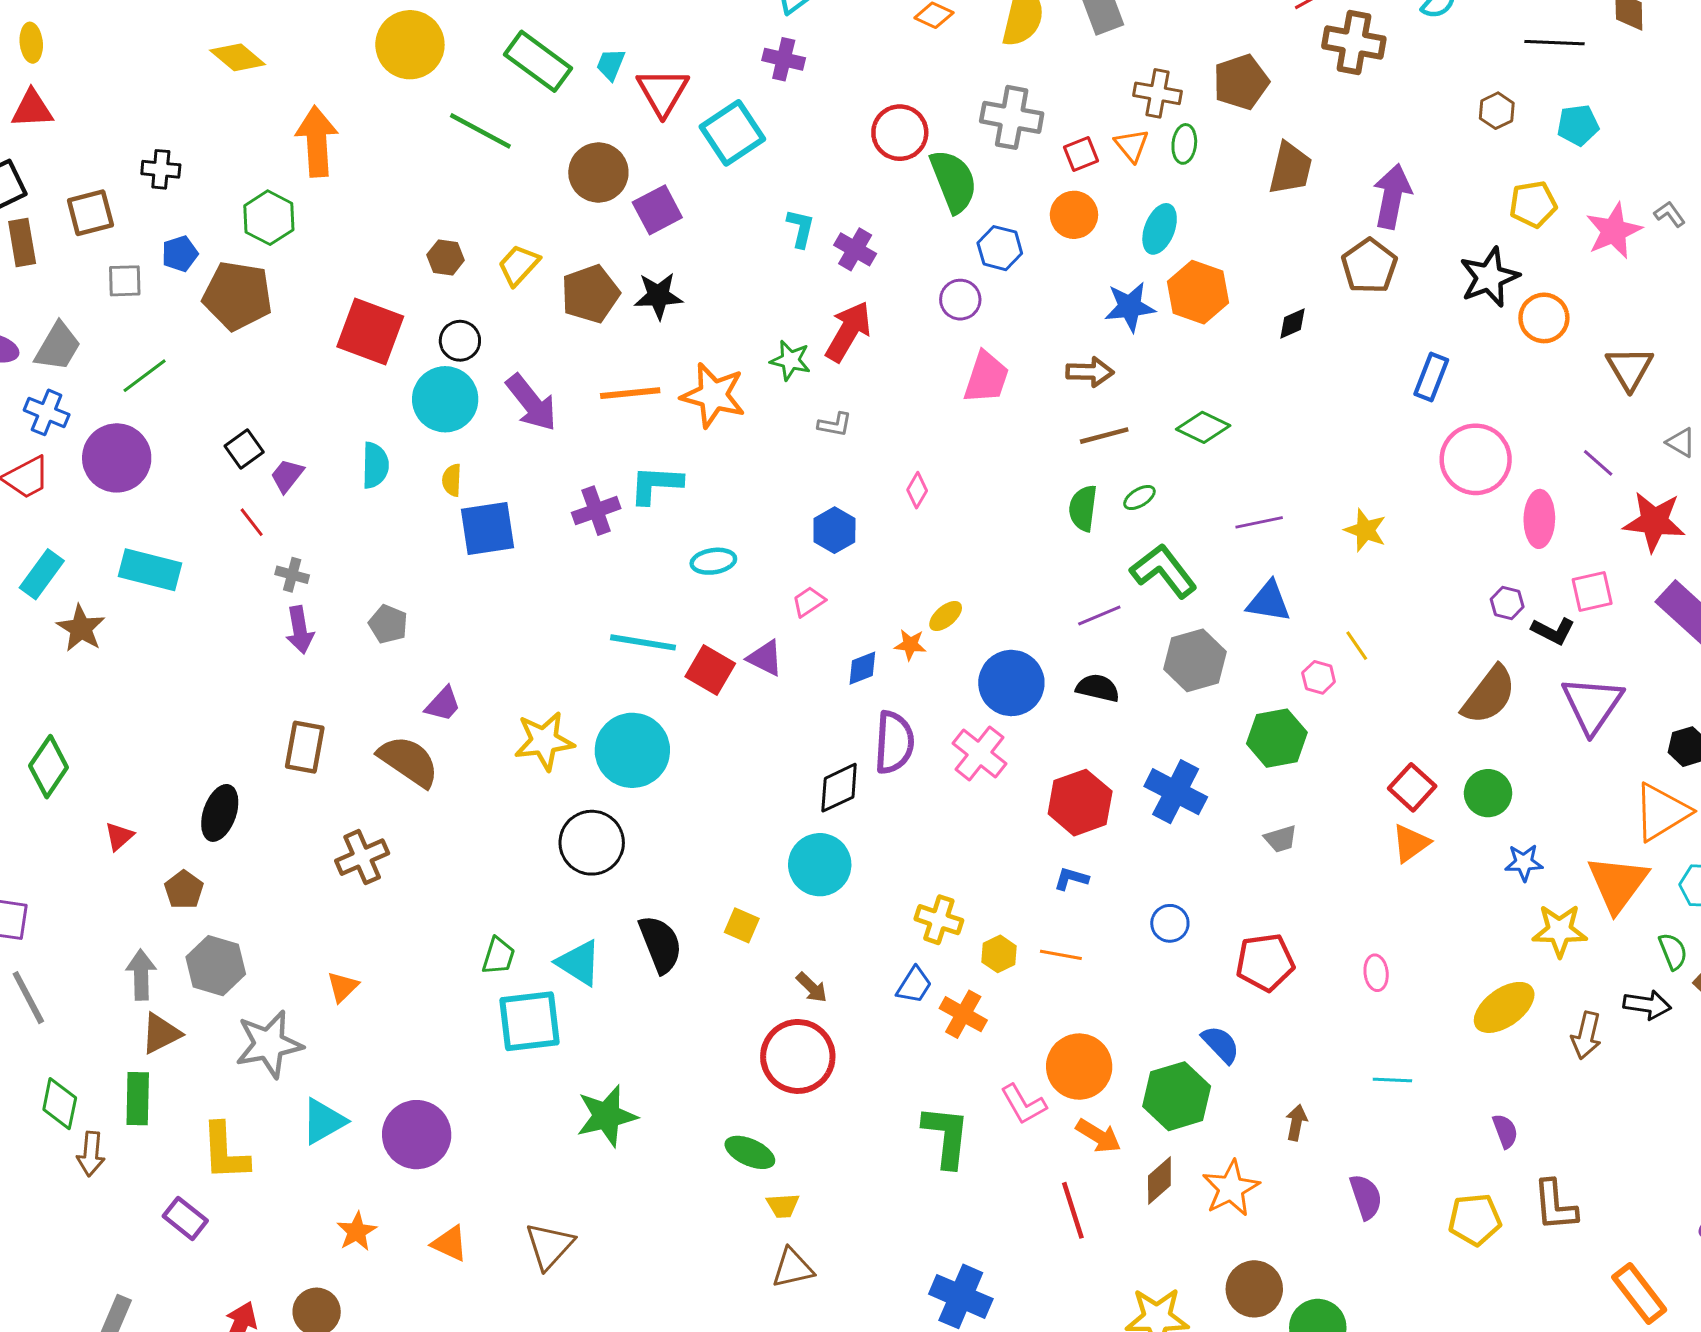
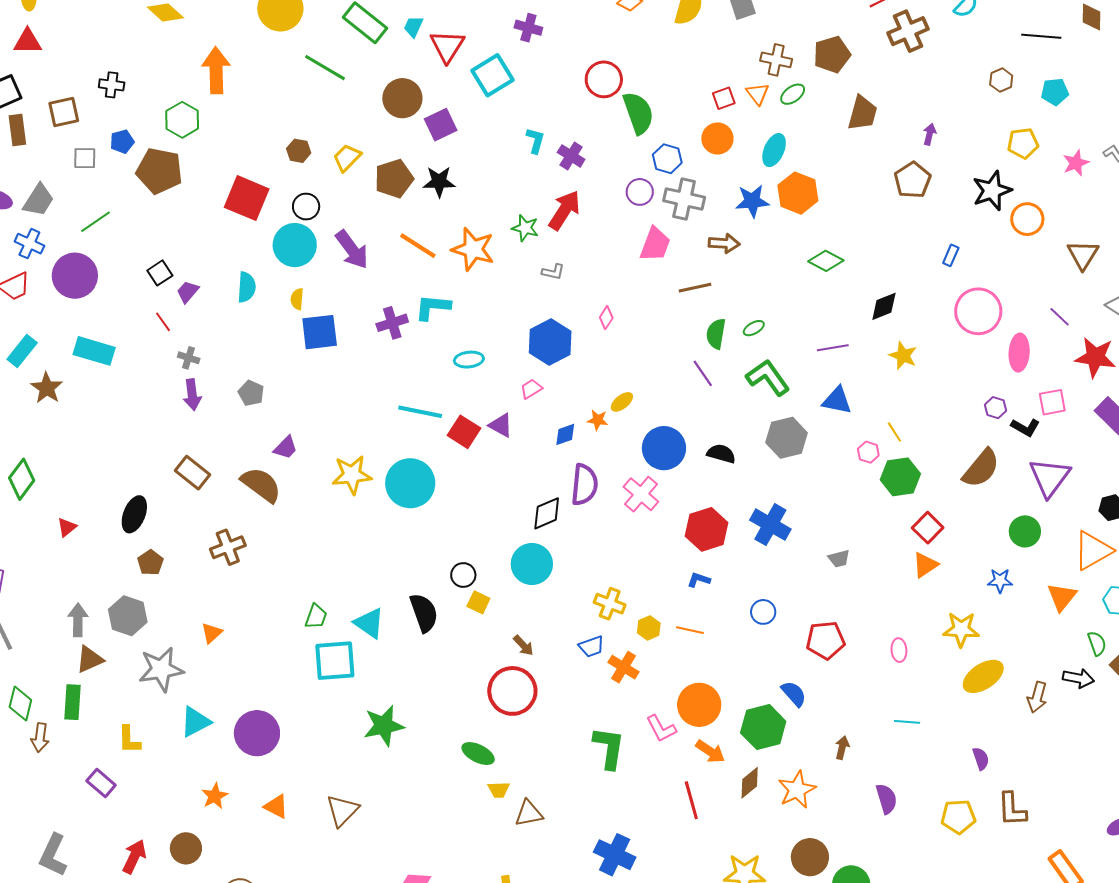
brown cross: (1354, 43) -> (908, 31), turned -36
gray cross: (1012, 117) -> (684, 199), moved
green ellipse: (1184, 144) -> (793, 94), turned 45
purple arrow: (1392, 196) -> (930, 134), size x0.5
pink star: (1614, 231) -> (1076, 163), size x0.7
black diamond: (1293, 324) -> (884, 306), moved, size x1.4
blue rectangle: (1431, 377) -> (951, 255), size x0.7
orange line: (630, 393) -> (418, 246), turned 36
green diamond: (1203, 427) -> (826, 261), moved
brown line: (1104, 436) -> (695, 288), moved
blue hexagon: (834, 530) -> (550, 342), size x1.5
purple line: (1099, 615) -> (703, 373), moved, turned 76
green hexagon: (1277, 738) -> (900, 477), moved
brown rectangle: (305, 747) -> (193, 473), turned -64
green circle: (1488, 793) -> (1025, 531), moved
black circle: (592, 843) -> (463, 575), moved, size x0.6
orange triangle: (1618, 884) -> (1062, 597), size x0.7
brown pentagon: (184, 890) -> (150, 563), moved
yellow star: (1560, 931) -> (961, 629), moved
blue trapezoid: (914, 985) -> (592, 646), turned 36
yellow L-shape: (225, 1152) -> (129, 740), size x0.7
brown triangle: (793, 1268) -> (529, 813), moved

